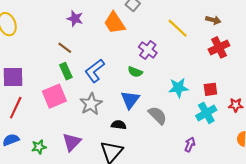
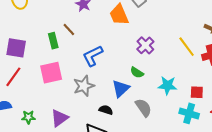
yellow line: (178, 28) -> (187, 47), moved
green rectangle: (66, 71) -> (53, 41), moved
green semicircle: (135, 72) -> (137, 73), moved
cyan cross: (206, 113) -> (189, 113), turned 36

